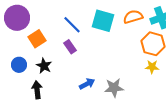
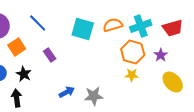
blue line: (72, 25) -> (38, 23), moved

